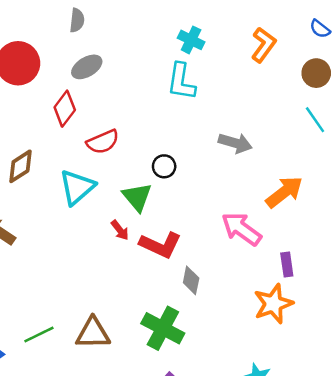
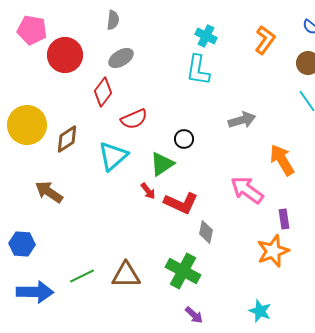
gray arrow: (235, 143) -> (242, 120), turned -32
orange arrow: (284, 192) -> (282, 160), turned -84
green triangle: (137, 197) -> (162, 164), turned 36

